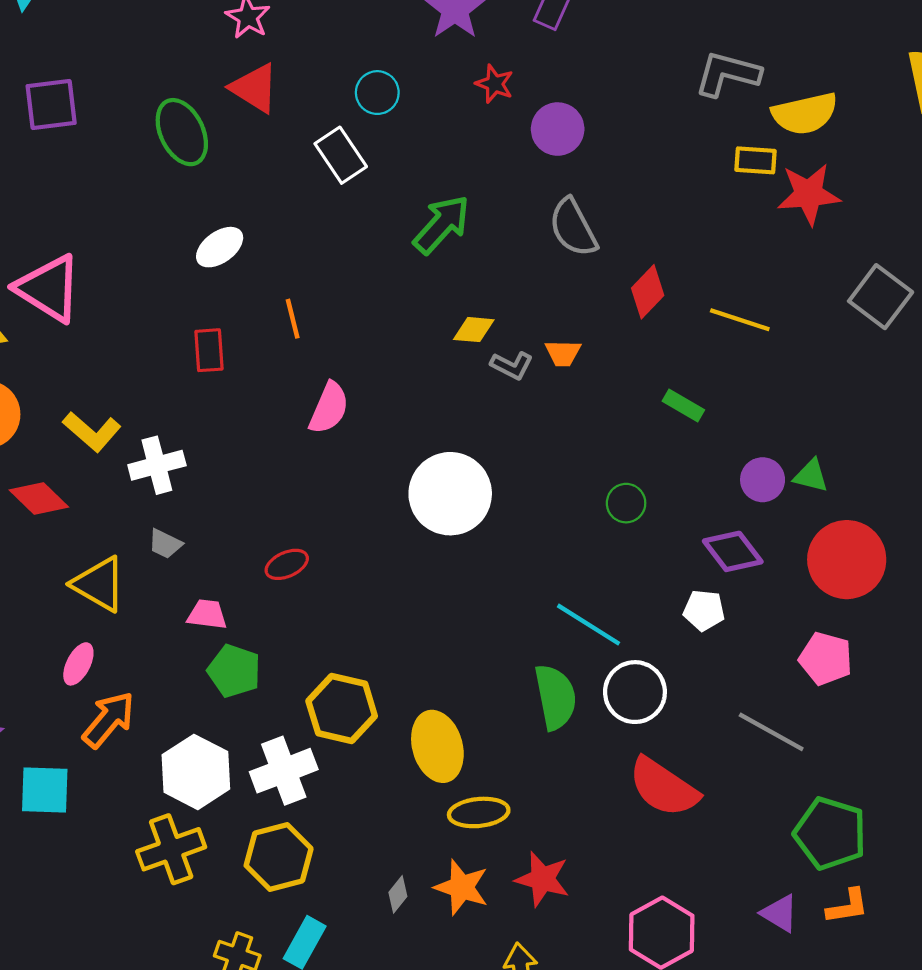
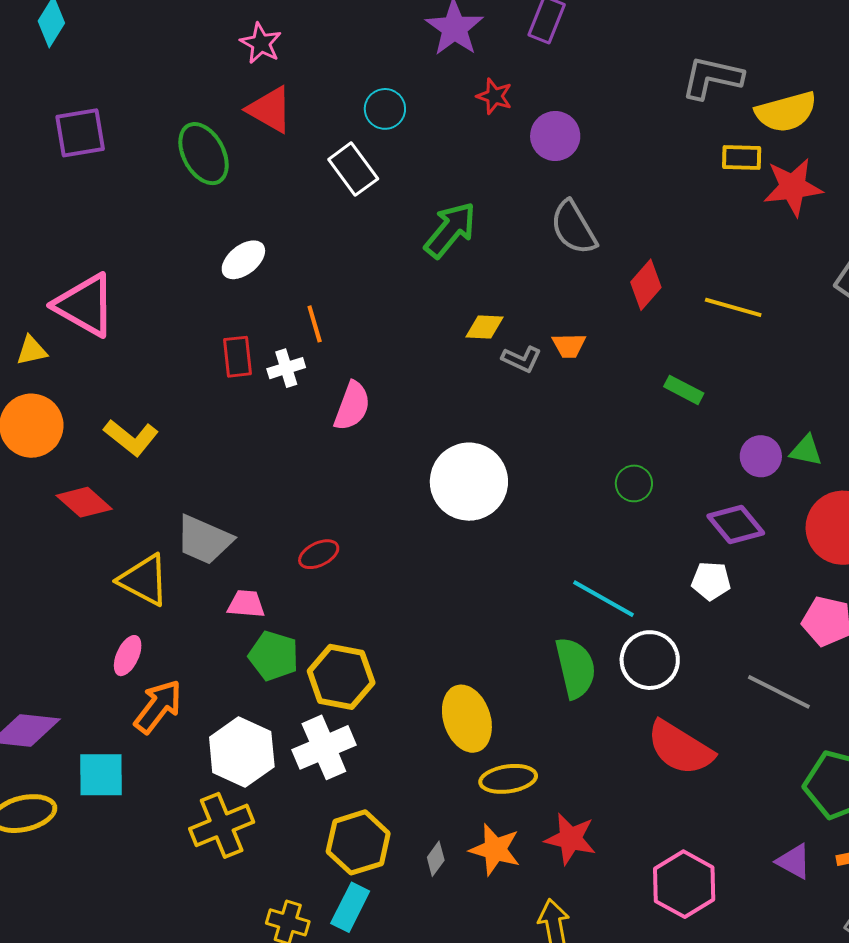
white cross: (157, 465) -> (286, 368), moved, size x0.7
gray trapezoid: (165, 544) -> (204, 540), size x1.8
yellow hexagon: (342, 708) -> (341, 677), moved
yellow hexagon: (279, 857) -> (358, 842), moved

